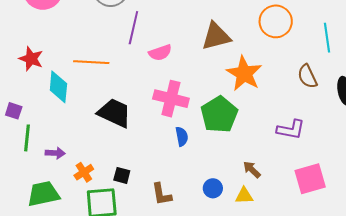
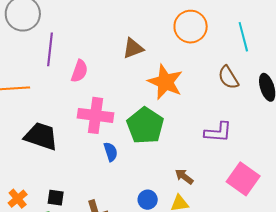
brown triangle: (216, 36) -> (133, 48), size x0.7
pink semicircle: (160, 53) -> (79, 71), turned -45
pink square: (310, 179) -> (243, 179), turned -32

